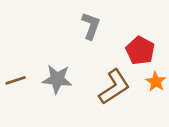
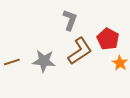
brown L-shape: (114, 87) -> (80, 51), moved

